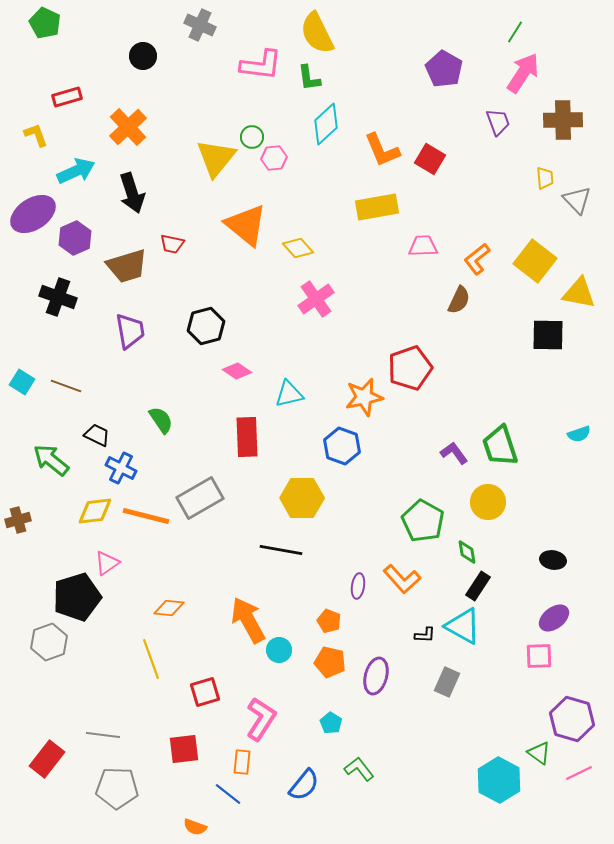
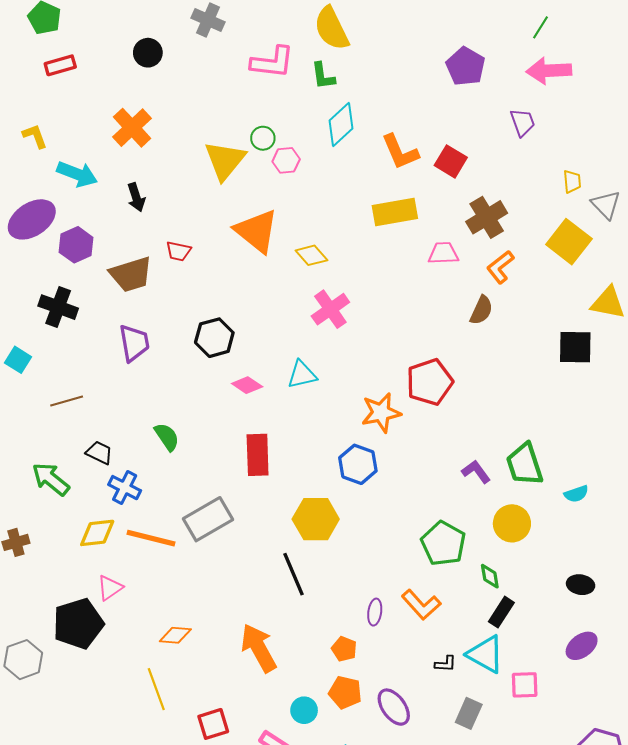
pink arrow: (523, 73) -> (549, 71), turned -126
red rectangle: (67, 97) -> (60, 65), moved
brown cross: (563, 120) -> (487, 217), moved, turned -30
cyan arrow: (76, 171) -> (77, 174), turned 45
black arrow: (132, 193) -> (136, 197), size x0.7
yellow square: (535, 261) -> (569, 242), moved
cyan square: (22, 382) -> (18, 360), moved
brown line: (66, 386) -> (67, 401), turned -36
cyan triangle: (289, 394) -> (302, 375), moved
cyan semicircle: (579, 434) -> (576, 494), moved
black line: (281, 550) -> (293, 574), turned 57
gray hexagon: (49, 642) -> (23, 660), moved
cyan circle: (279, 650) -> (304, 710), moved
pink square: (539, 656) -> (525, 685), moved
purple ellipse: (376, 676) -> (394, 707), turned -51

